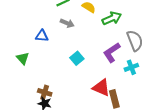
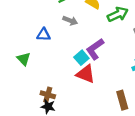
purple L-shape: (112, 52) -> (95, 49), moved
red triangle: (101, 88) -> (86, 74), moved

